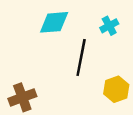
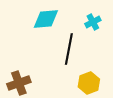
yellow hexagon: (116, 89) -> (89, 83), moved

